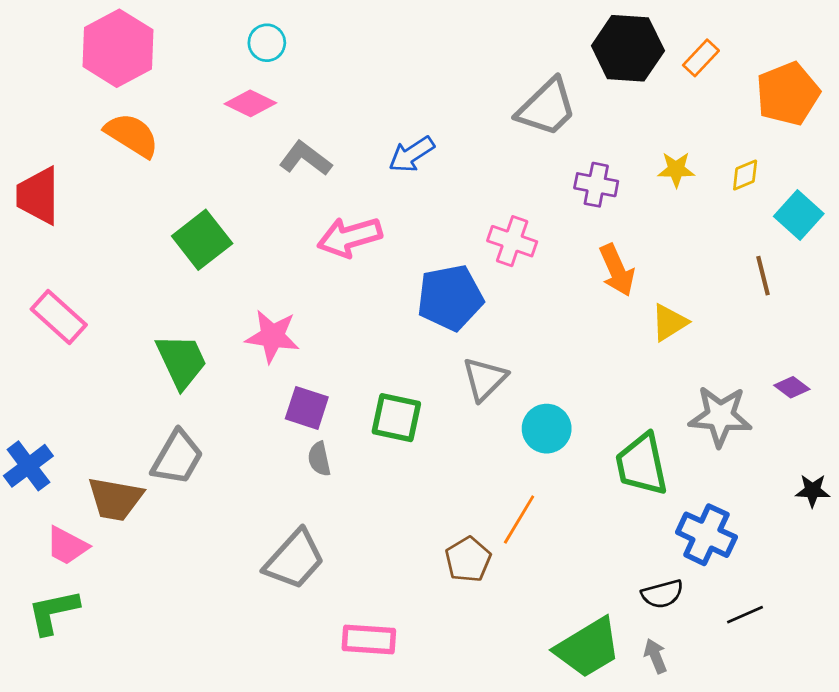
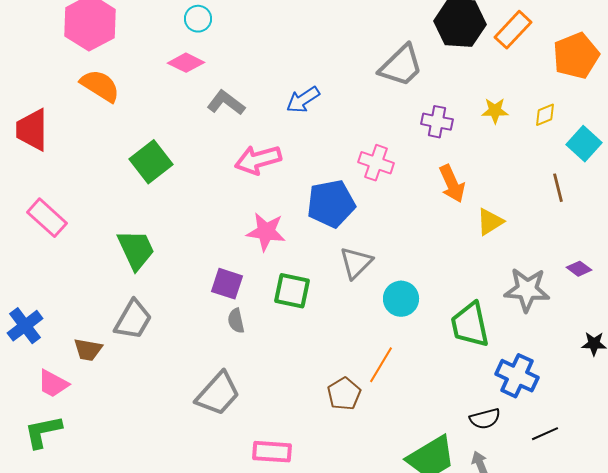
orange rectangle: (701, 58) -> (513, 30), size x1.4
pink star: (272, 336) -> (266, 232), moved
brown trapezoid: (115, 499) -> (88, 350), size x0.7

